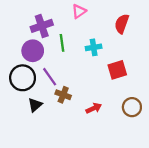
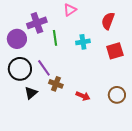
purple circle: (33, 51) -> (17, 39), moved
red square: (117, 70) -> (115, 51), moved
red arrow: (94, 108) -> (83, 96), turned 48

